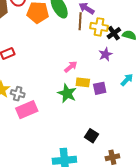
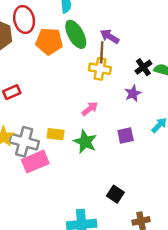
yellow cross: (99, 27) -> (100, 69), moved
yellow rectangle: (83, 82) -> (56, 134), moved
gray cross: (18, 94) -> (24, 142), size x1.6

